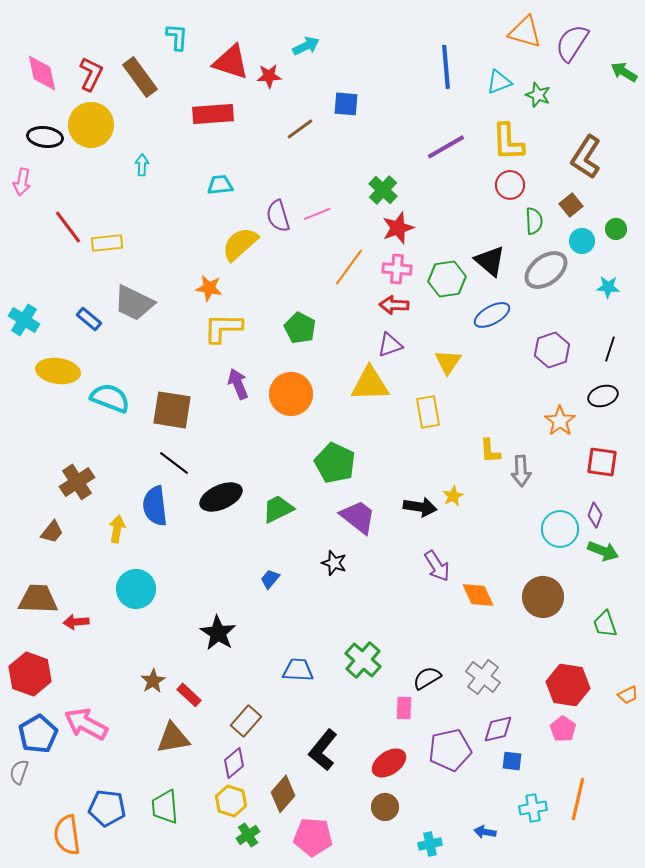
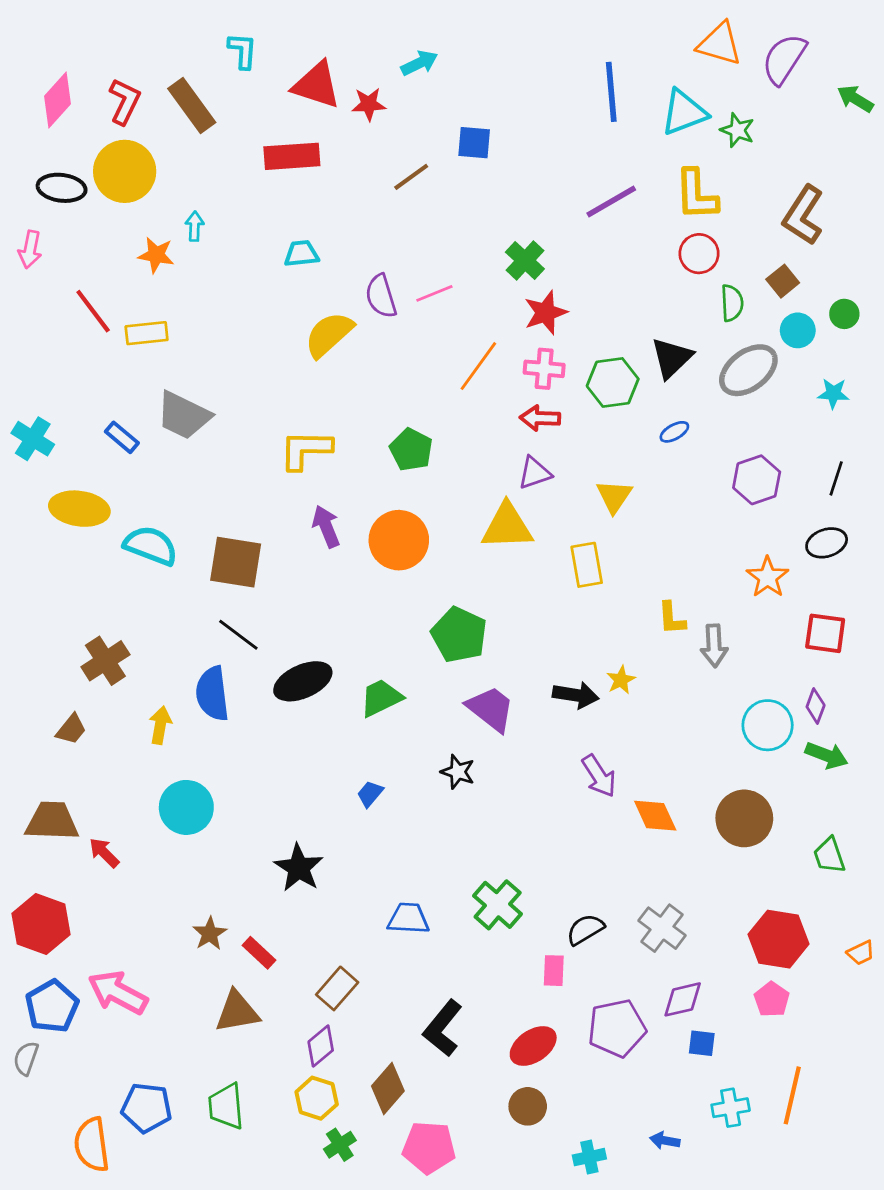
pink diamond: (42, 73) -> (57, 100), turned 54
cyan triangle: (499, 82) -> (684, 112), size x1.4
black triangle: (490, 261) -> (672, 358), turned 36
orange star: (209, 288) -> (156, 255), moved
blue ellipse: (492, 315) -> (674, 432), size x0.6
red arrow: (76, 622) -> (104, 853), turned 50

